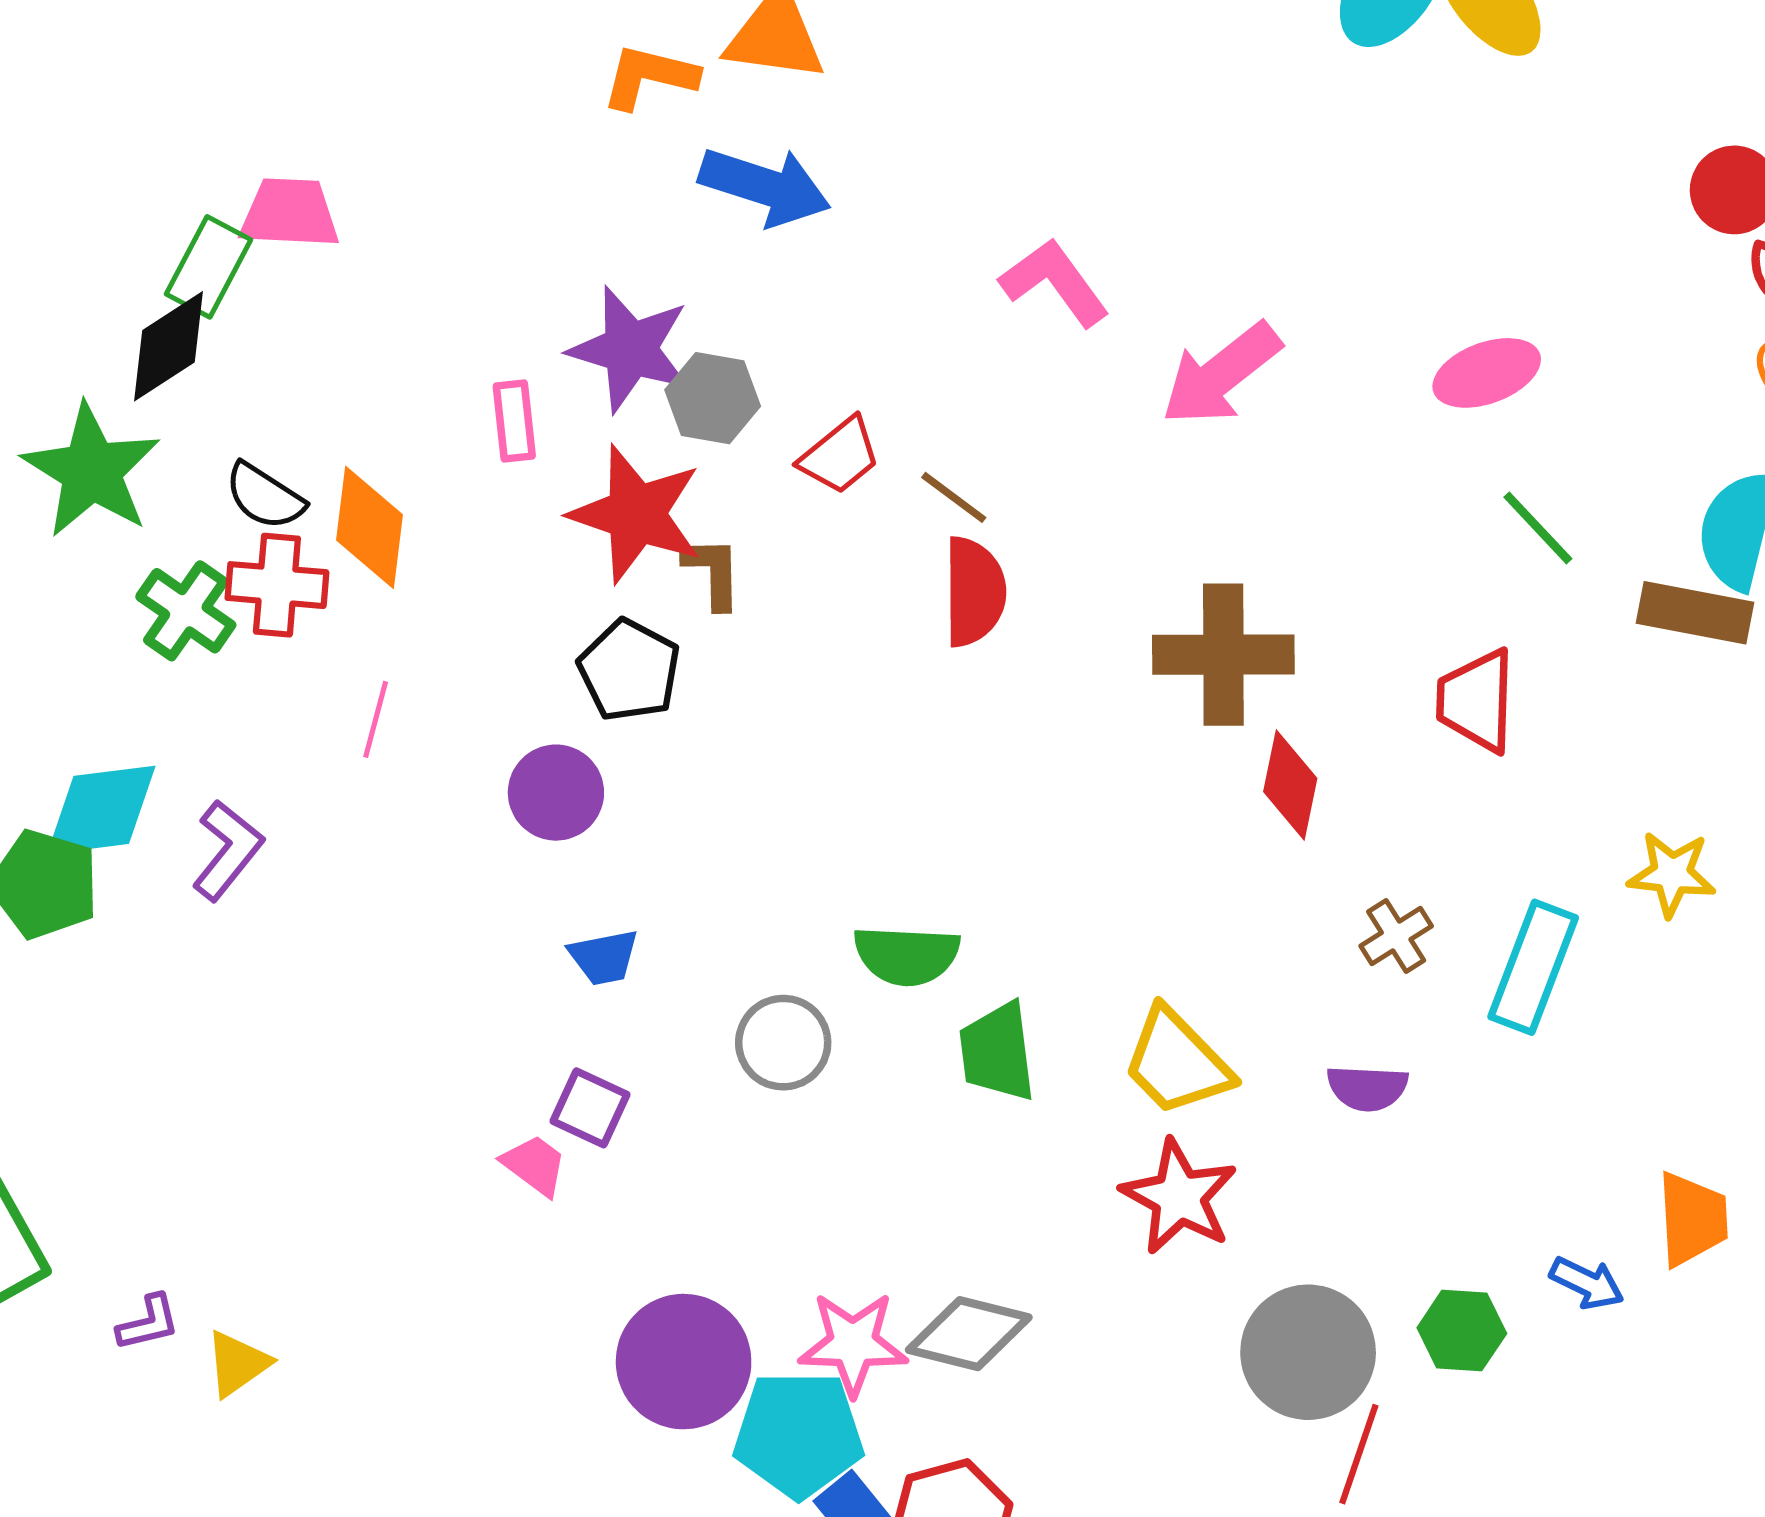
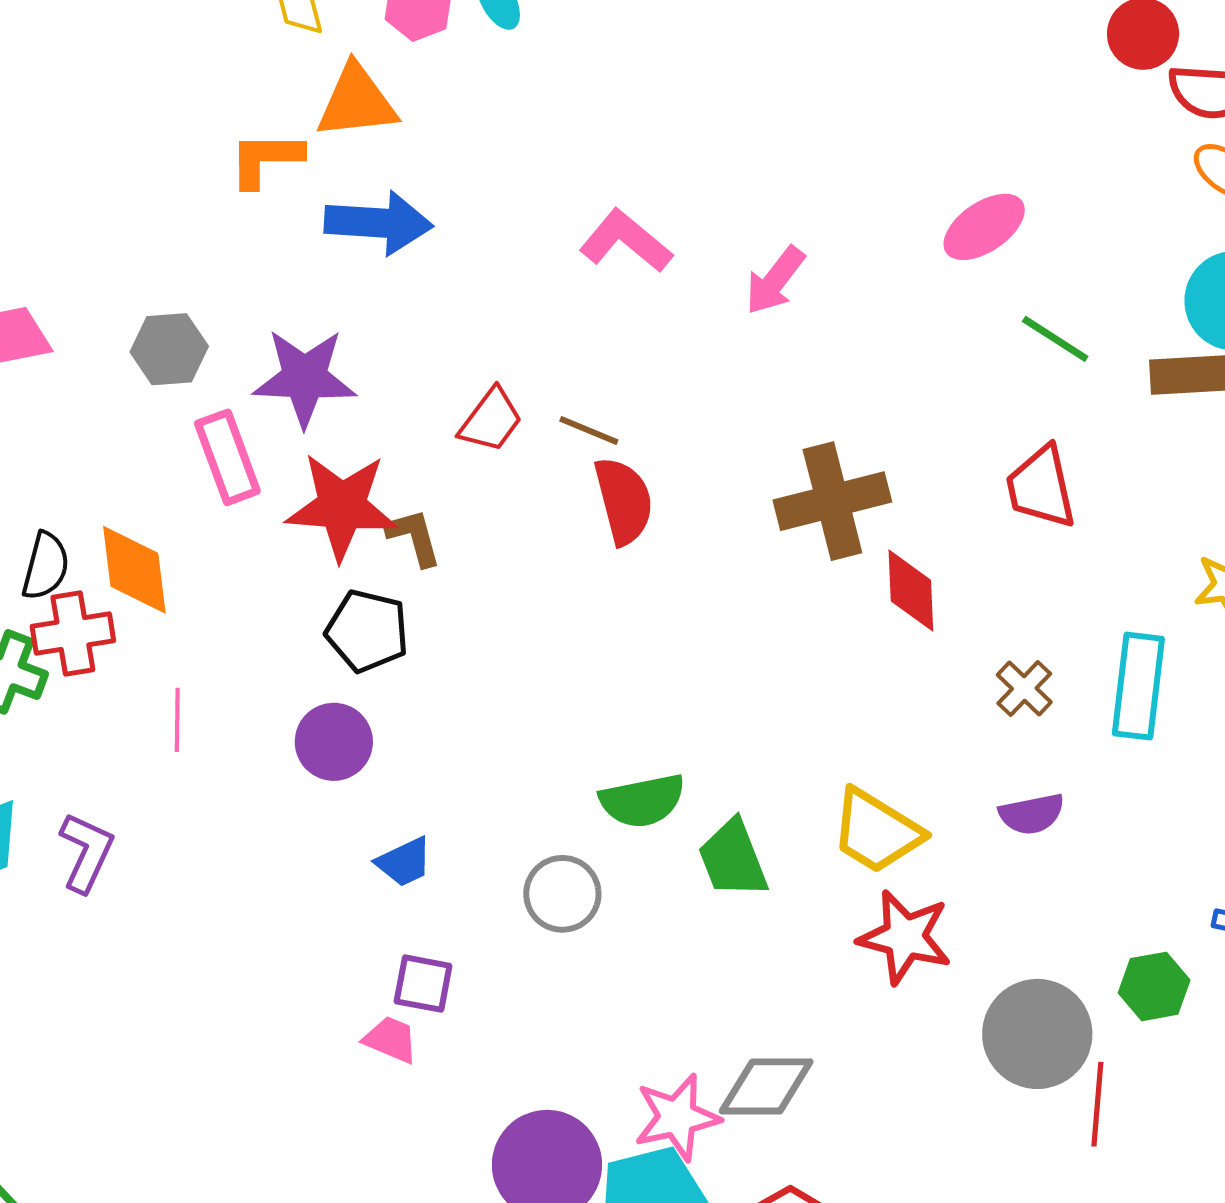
pink arrow: (1221, 374) -> (775, 280), size x0.7
gray hexagon: (713, 398) -> (169, 349), moved
pink rectangle: (514, 421) -> (227, 457), size x1.4
black semicircle: (265, 496) -> (46, 566), turned -94

